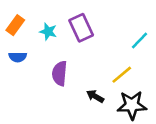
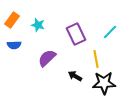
purple rectangle: (81, 28) -> (76, 34), moved
purple semicircle: (60, 73) -> (47, 58), turned 42
yellow line: (122, 75) -> (96, 59), turned -60

